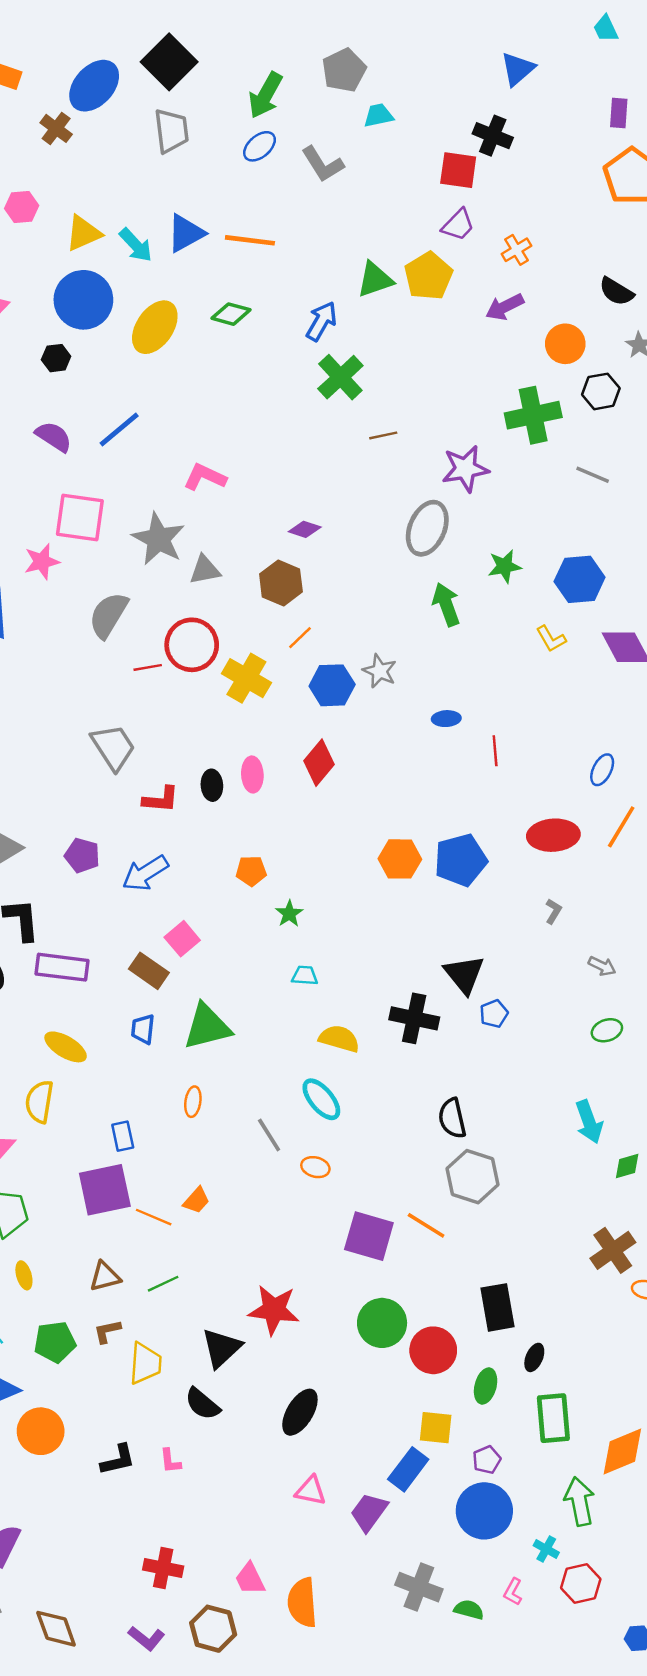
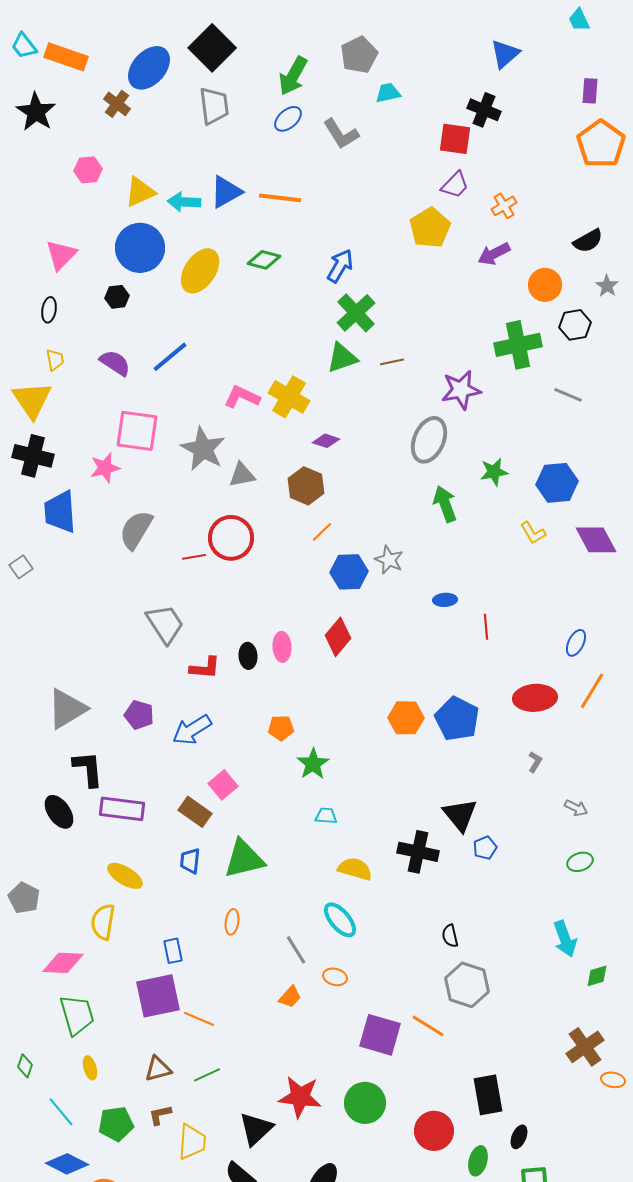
cyan arrow: (136, 245) -> (184, 202), turned 136
green triangle: (375, 280) -> (342, 358), moved
black semicircle: (616, 291) -> (588, 241), turned -60
gray semicircle: (108, 615) -> (136, 530), moved
yellow cross: (246, 678) -> (289, 397), moved
blue pentagon: (461, 860) -> (457, 719), turned -30
green star: (289, 914) -> (313, 764), size x1.4
black semicircle: (452, 1118) -> (450, 936), size x0.7
orange trapezoid: (196, 1200) -> (290, 997), moved
green circle: (382, 1323) -> (365, 1103), moved

